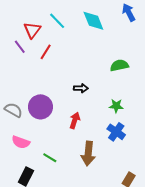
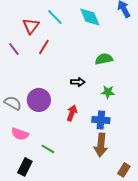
purple line: (20, 47) -> (14, 49), moved
green semicircle: (119, 65) -> (104, 59), moved
green star: (116, 106) -> (108, 92), moved
blue cross: (116, 132) -> (101, 120), moved, turned -30
brown arrow: (88, 154) -> (101, 145), moved

